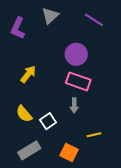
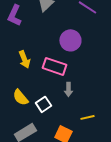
yellow arrow: (28, 74) -> (24, 59), turned 120
pink rectangle: (78, 81) -> (54, 66), moved

